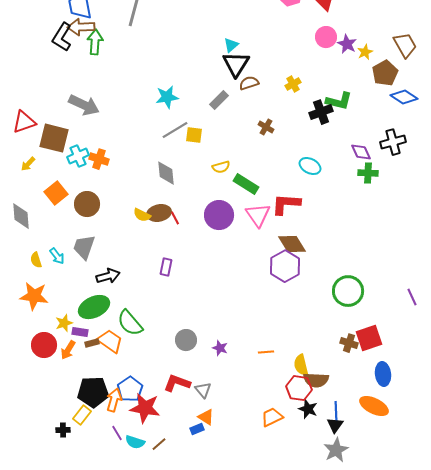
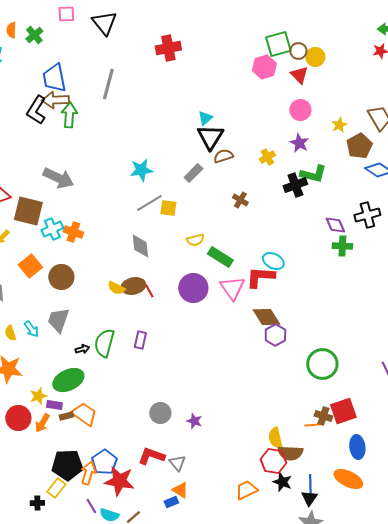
purple star: (347, 44) -> (299, 143), moved
cyan ellipse: (310, 166) -> (273, 261), moved
purple hexagon: (285, 266) -> (275, 335), moved, size x0.7
black arrow: (108, 276) -> (82, 349), size x0.6
green semicircle: (130, 323) -> (104, 343), moved, turned 56
orange line: (266, 352) -> (312, 425), moved

